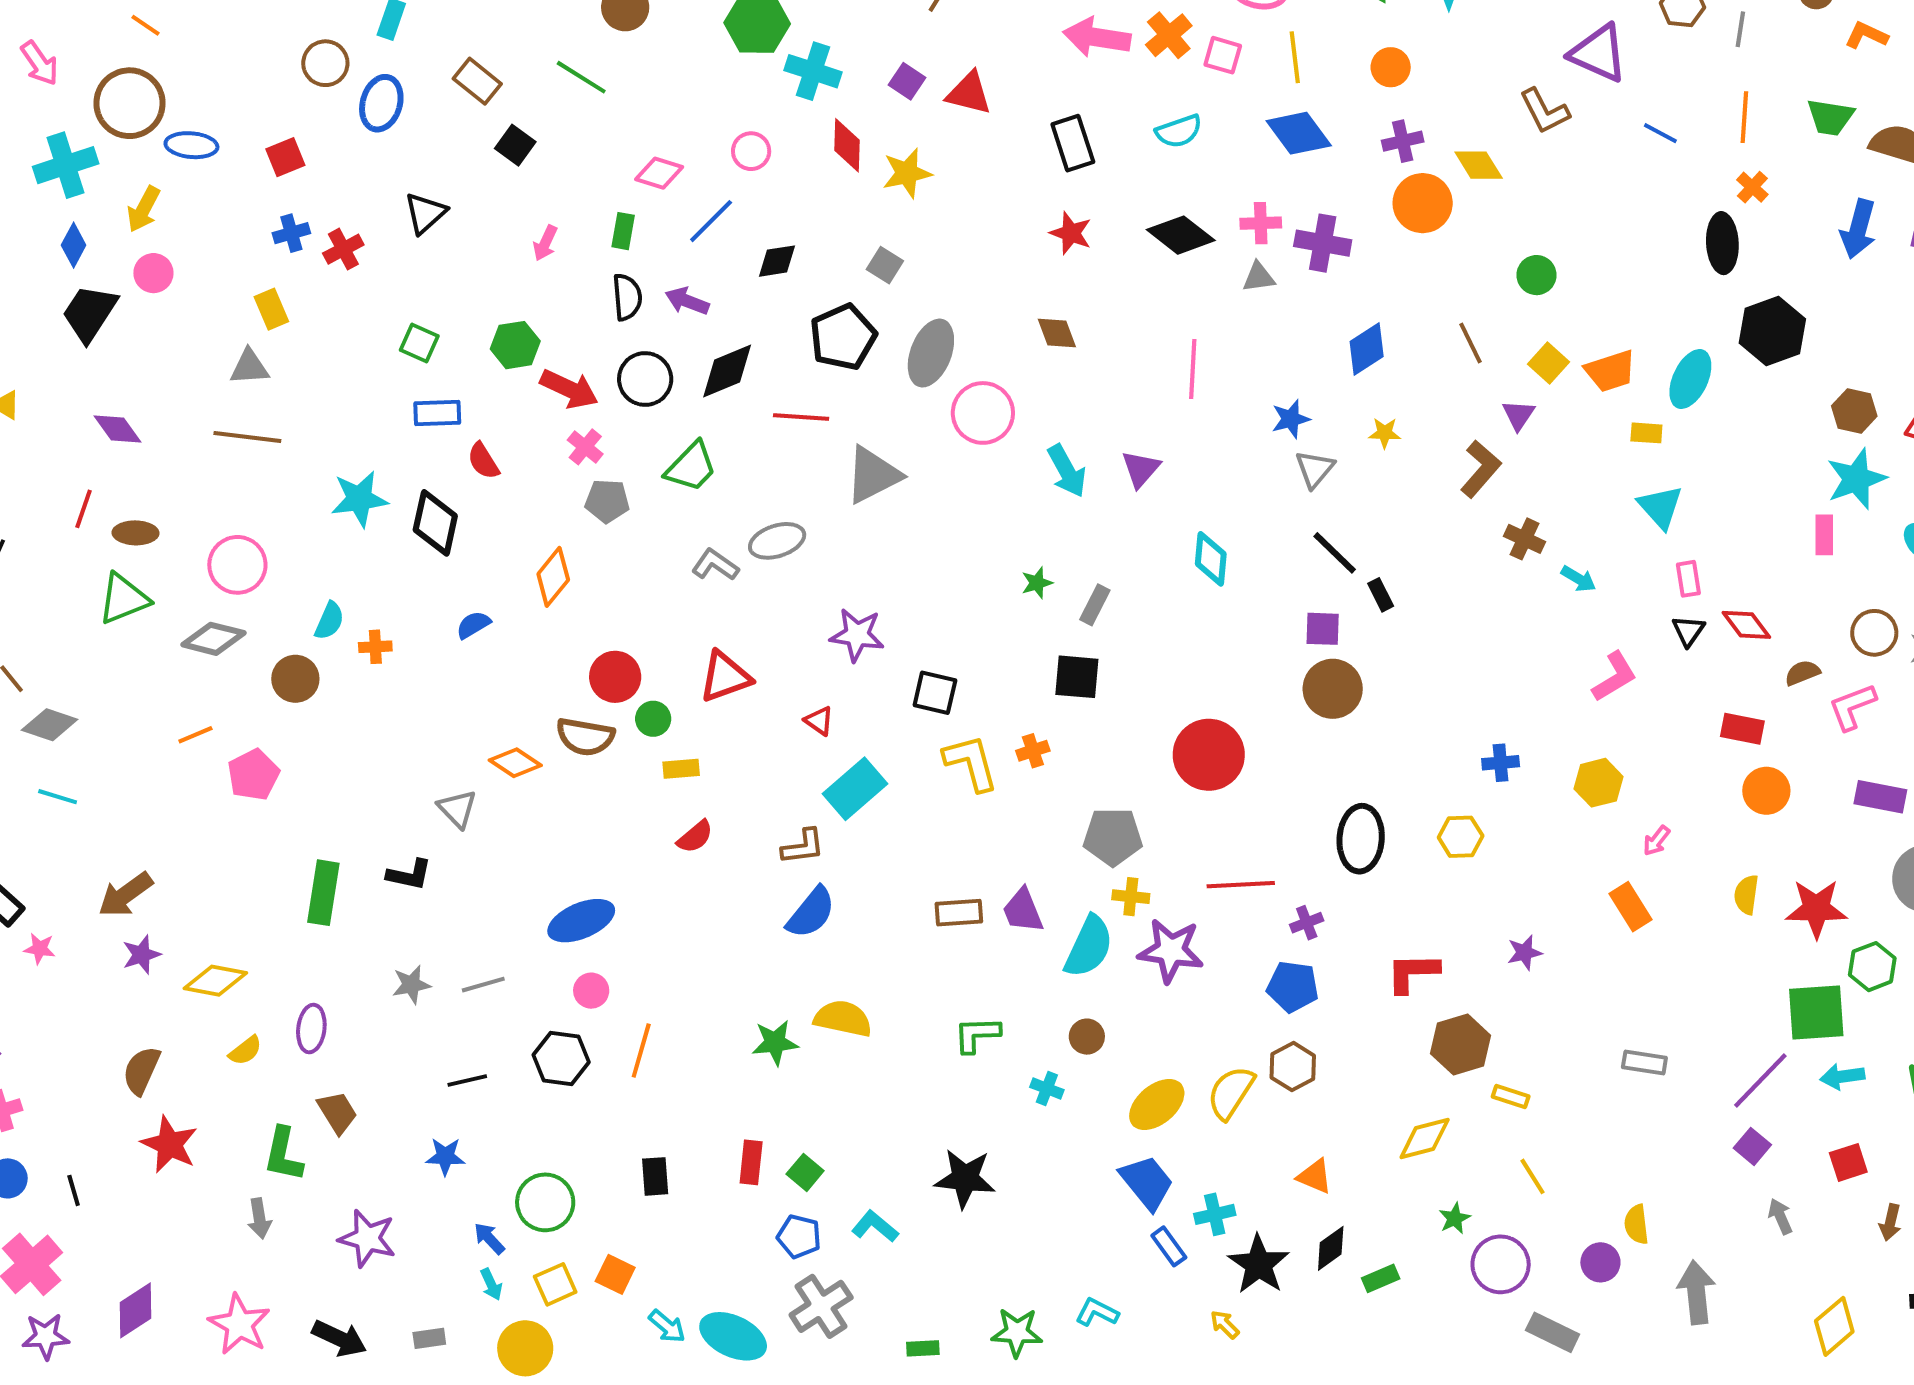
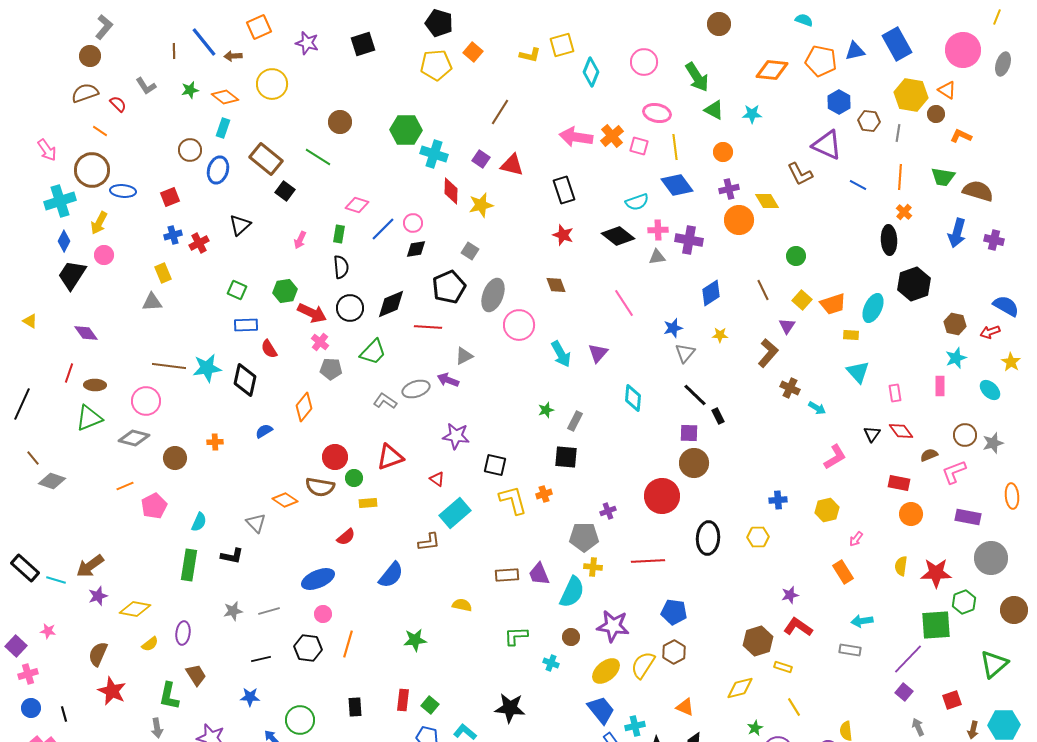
brown rectangle: (477, 81) -> (266, 159), size x1.4
cyan semicircle: (1179, 131) -> (637, 202), moved
pink circle: (751, 151) -> (413, 223), moved
purple arrow: (687, 301) -> (448, 380), moved
pink line: (1193, 369) -> (624, 303), turned -36
brown line: (247, 437) -> (169, 366), moved
gray triangle: (873, 475) -> (464, 356), size x0.6
cyan star: (1856, 479) -> (956, 358), size x0.7
pink rectangle: (1688, 579) -> (895, 393), moved
cyan semicircle: (329, 621) -> (199, 522), moved
red circle: (1209, 755) -> (662, 496), moved
cyan line: (58, 797) -> (56, 580), moved
red semicircle: (695, 837) -> (346, 537), moved
blue semicircle: (811, 913) -> (391, 575), moved
purple cross: (1307, 923) -> (608, 511), moved
pink star: (40, 949) -> (48, 631), moved
purple star: (1171, 951) -> (613, 626), moved
red L-shape: (1413, 973) -> (798, 627), moved, turned 36
yellow semicircle: (843, 1019) -> (462, 605), moved, size x0.7
cyan arrow: (1842, 1077) -> (862, 621), moved

